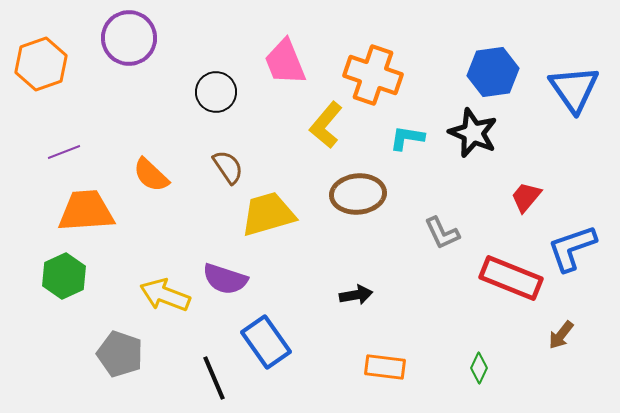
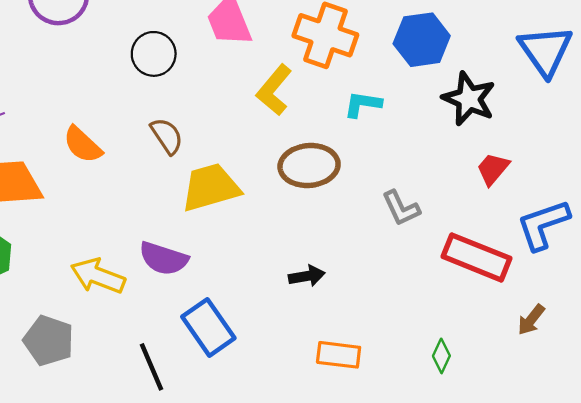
blue hexagon: (493, 72) -> (422, 40), moved
black star: (473, 133) -> (469, 99), moved

